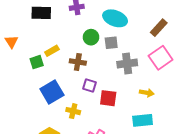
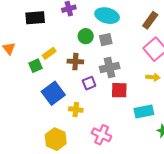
gray cross: (127, 64) -> (110, 67), moved
purple square: (90, 85) -> (89, 83), turned -32
yellow arrow: (147, 93) -> (153, 77), moved
red square: (108, 98) -> (119, 90), moved

